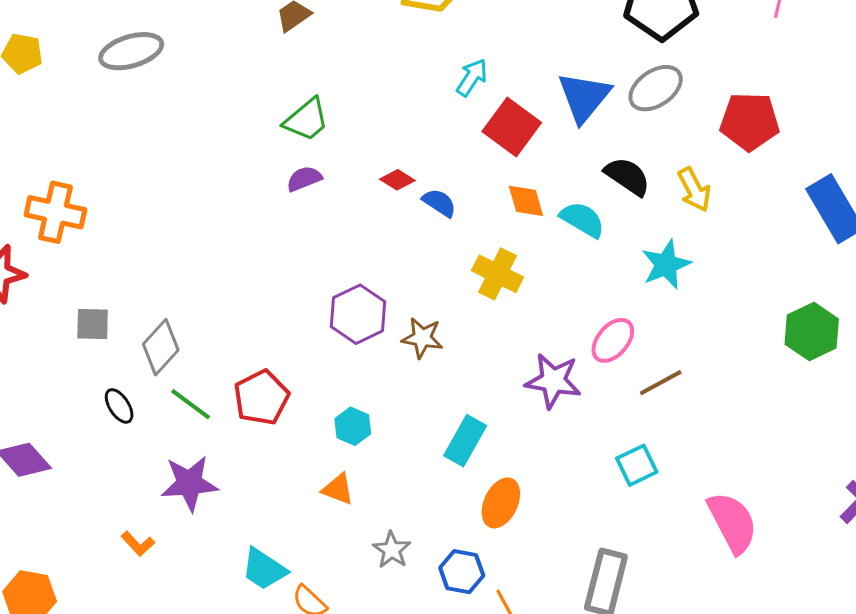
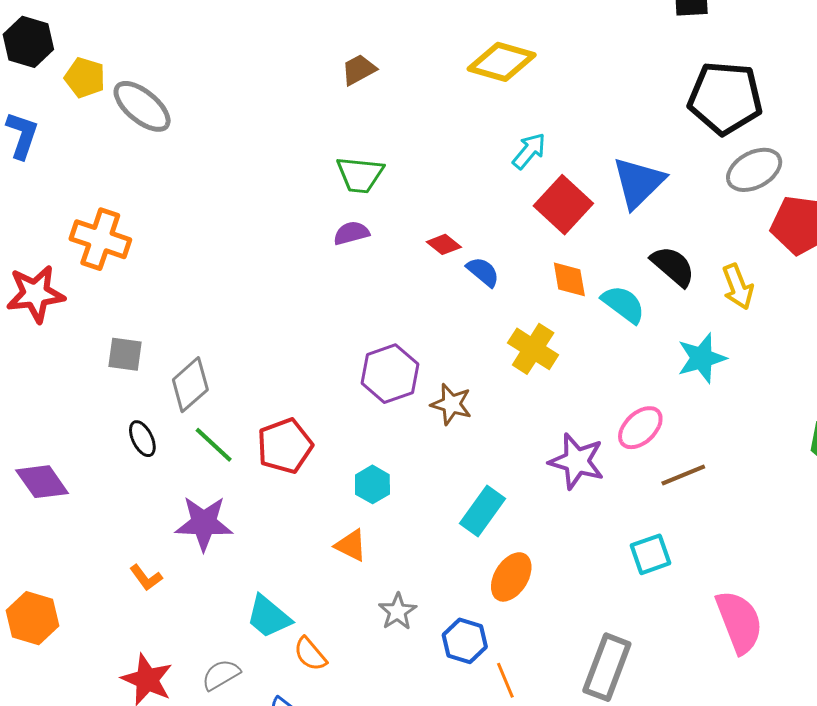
gray ellipse: (131, 51) -> (142, 106), moved, turned 50
gray ellipse: (656, 88) -> (754, 170), moved
green trapezoid: (306, 120) -> (360, 175), turned 39

